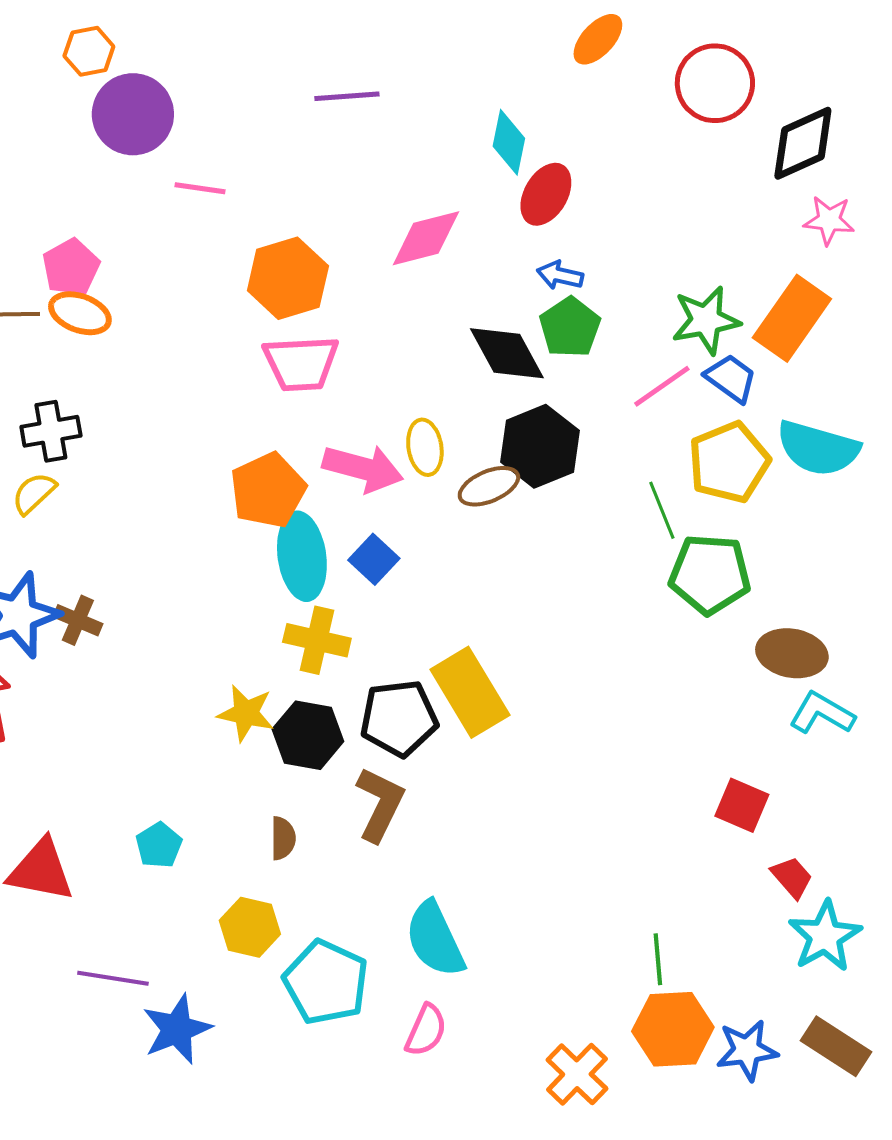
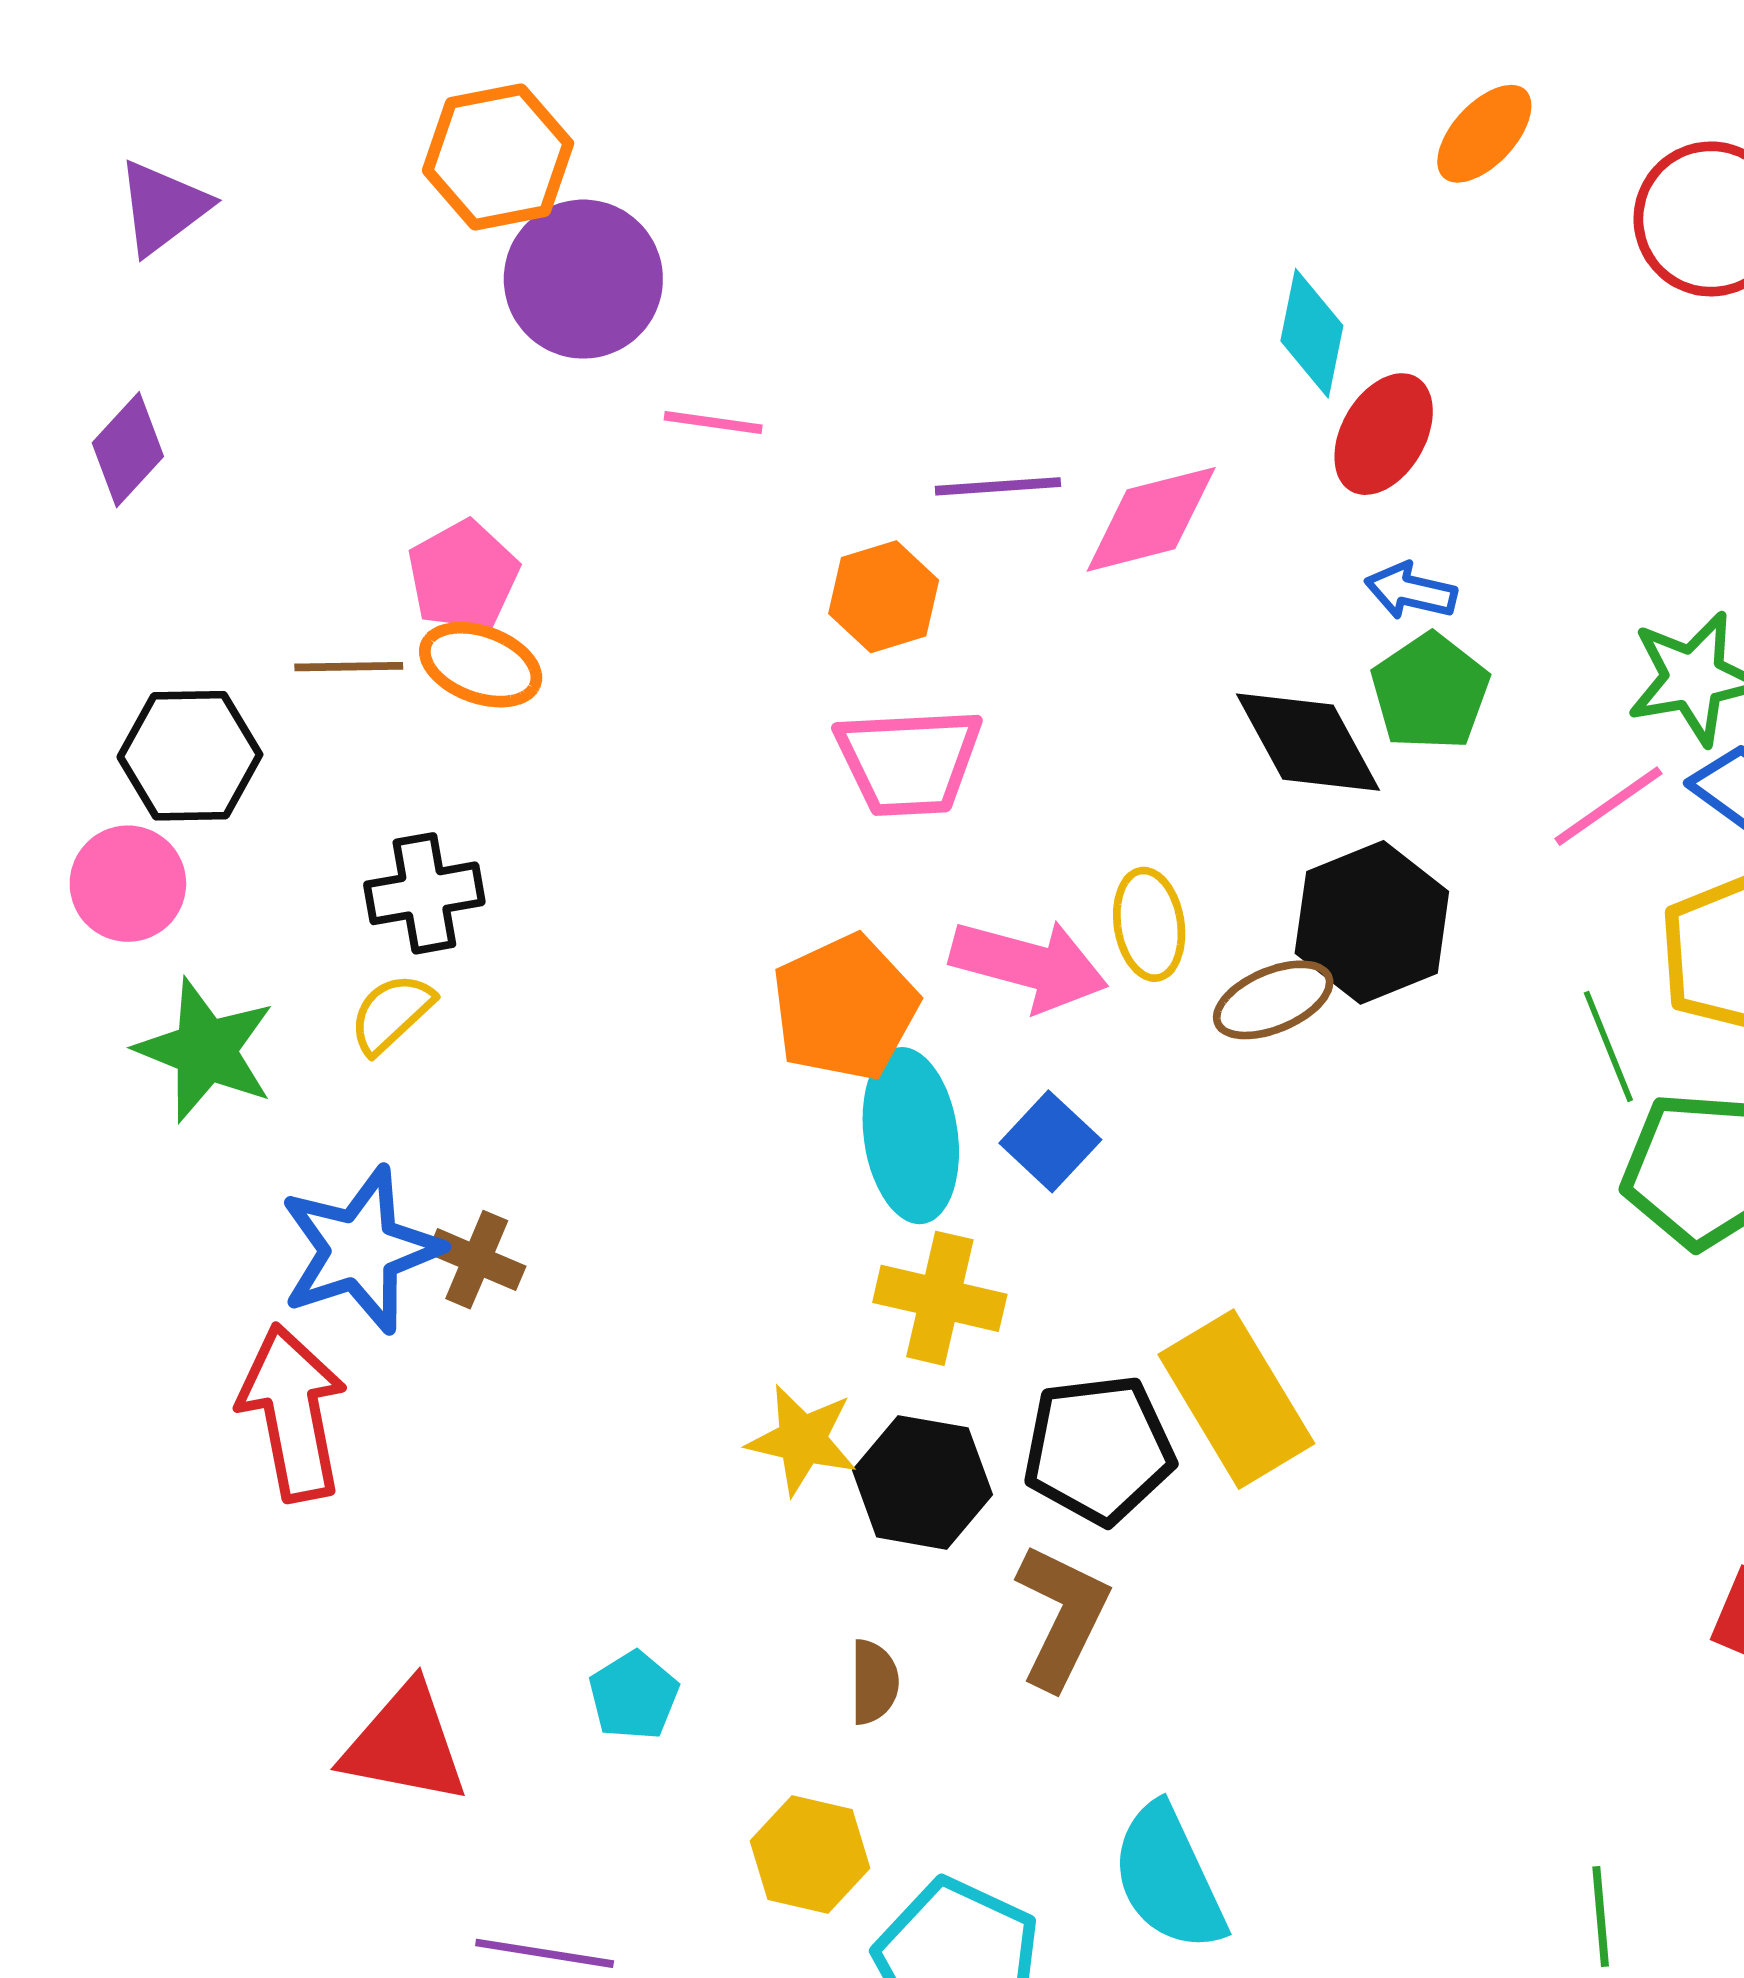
orange hexagon: (89, 51) -> (498, 157), size x1.5
purple line: (347, 96) -> (998, 486), moved
orange hexagon: (288, 278) -> (884, 597), size x0.7

